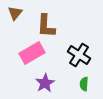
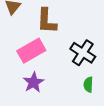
purple star: (45, 83) -> (33, 82), moved

